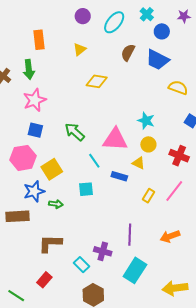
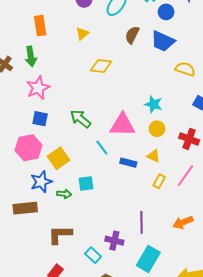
yellow triangle: (139, 163) -> (154, 156), moved
cyan square: (86, 189) -> (86, 183), moved

